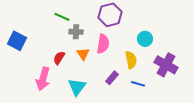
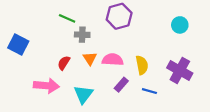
cyan circle: (145, 39) -> (180, 25), moved
pink semicircle: (103, 44) -> (113, 60), moved, turned -96
pink arrow: (43, 79) -> (46, 86), turned -100

